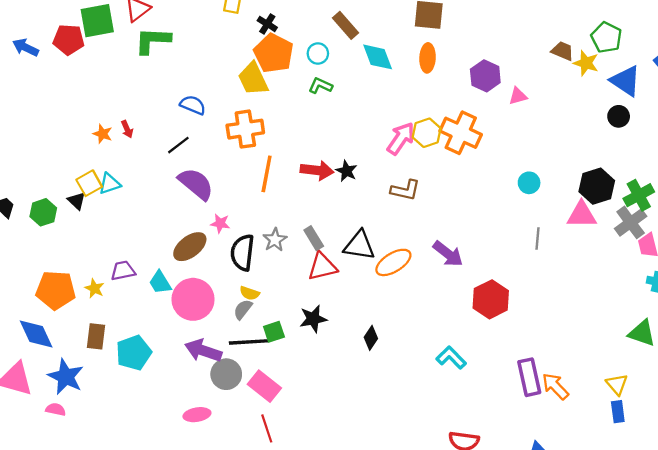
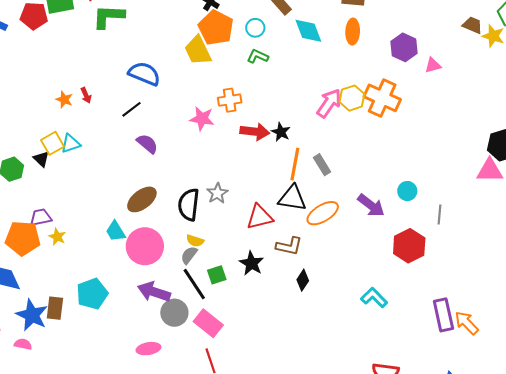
blue semicircle: (193, 105) -> (144, 74), size x1.4
orange cross: (245, 129) -> (230, 100), moved, size x0.7
orange line: (267, 174) -> (295, 164), moved
cyan circle: (529, 183) -> (407, 191), moved
purple semicircle: (196, 184) -> (147, 144), size x0.7
brown L-shape: (405, 190) -> (289, 246), moved
pink star: (220, 223) -> (202, 119), moved, size x1.4
gray rectangle: (314, 238) -> (322, 165), moved
gray line: (538, 238) -> (439, 214), moved
purple trapezoid: (123, 271) -> (41, 217), moved
black star: (313, 319) -> (252, 263), turned -30
brown rectangle: (96, 336) -> (55, 308), moved
black line: (249, 342) -> (194, 284), turned 60

